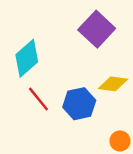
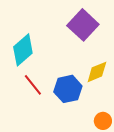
yellow diamond: (113, 84) -> (97, 72), turned -30

